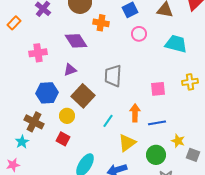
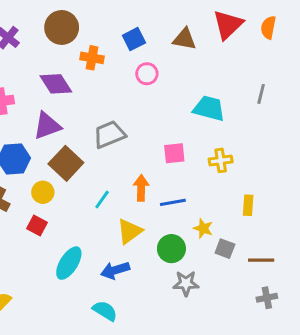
cyan trapezoid: (176, 44) -> (209, 108), moved
purple triangle: (70, 70) -> (47, 126), size x1.5
gray trapezoid: (113, 76) -> (109, 134), turned 65
yellow cross: (190, 82) -> (221, 160), moved

